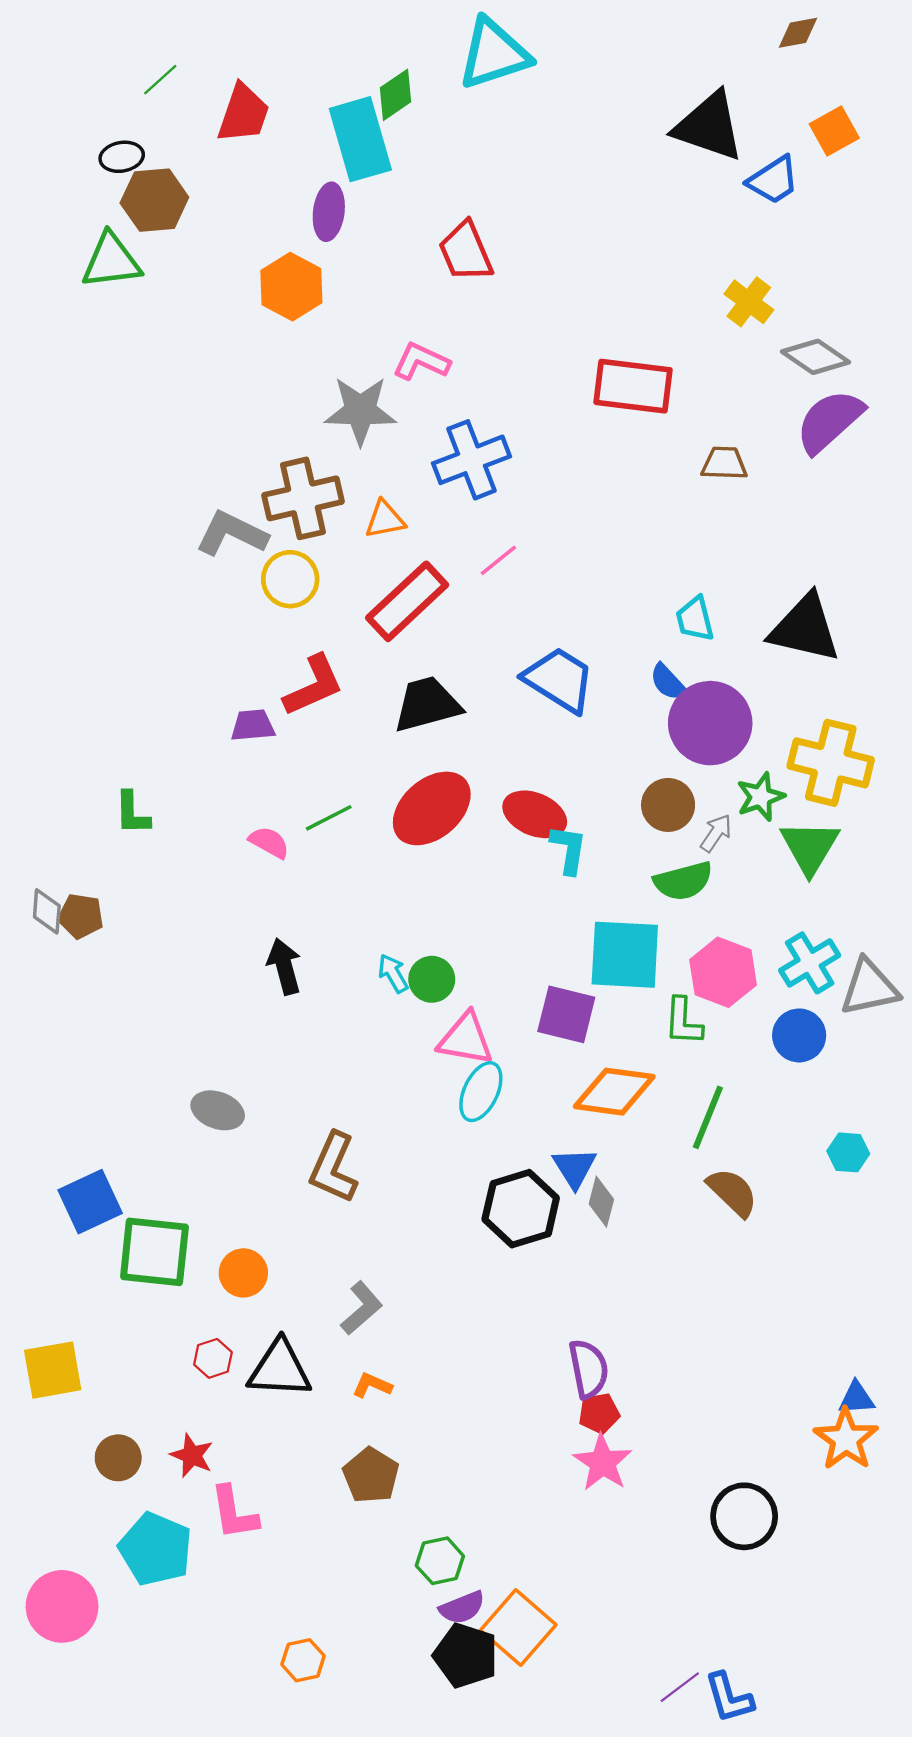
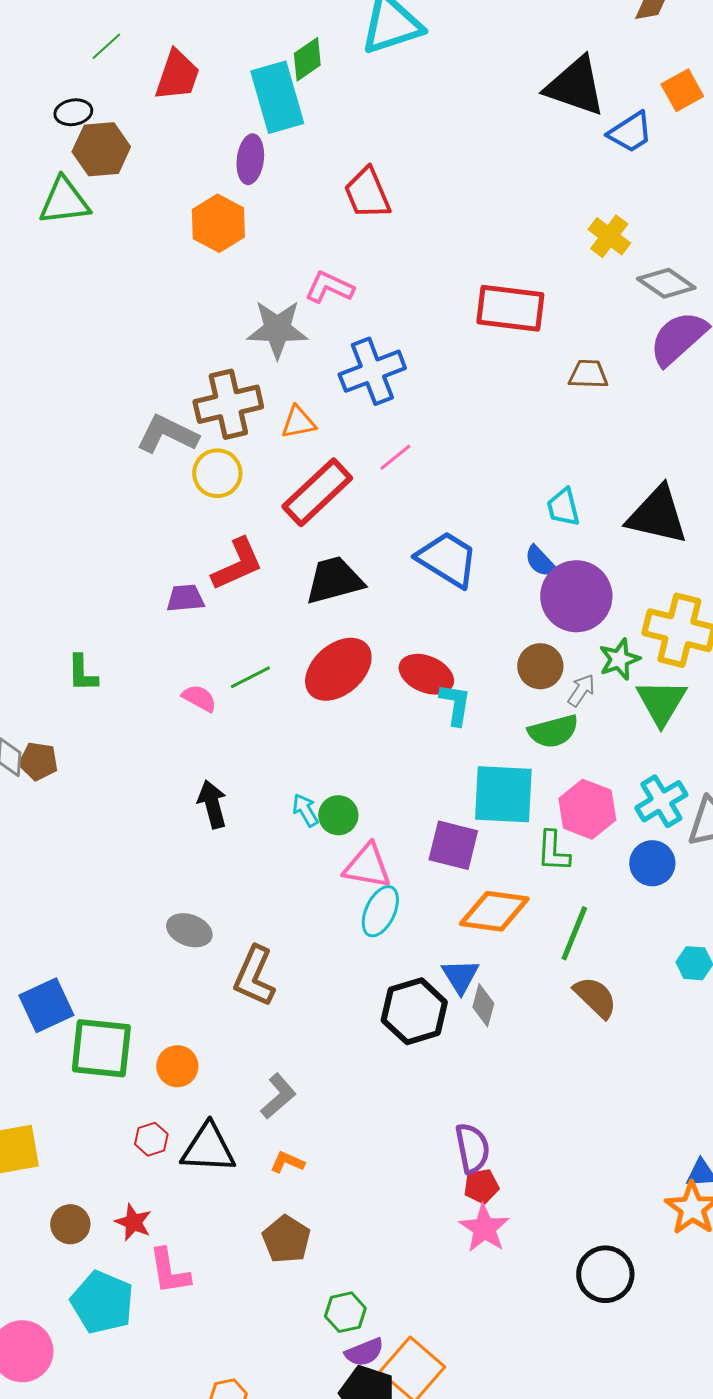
gray ellipse: (218, 1110) -> (189, 930), moved

